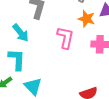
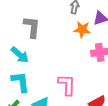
pink L-shape: (65, 38) -> (67, 85), moved

